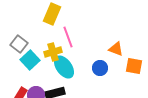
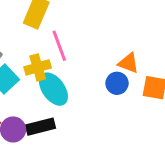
blue circle: (100, 68) -> (117, 83), moved

